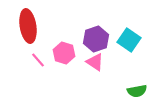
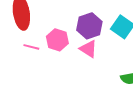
pink line: (38, 60) -> (31, 47), turned -35

